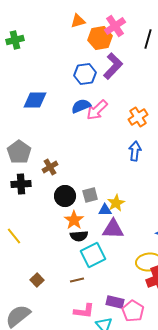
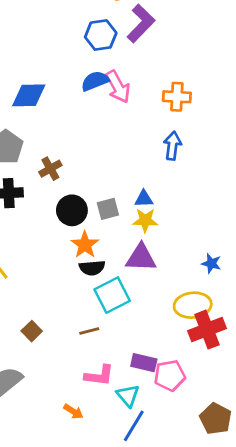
blue diamond: (35, 100) -> (29, 95), moved
pink arrow: (97, 110) -> (118, 87), turned -75
orange cross: (138, 117) -> (177, 97), turned 36
yellow star: (116, 203) -> (145, 220), turned 30
blue triangle: (105, 210) -> (144, 199), moved
pink pentagon: (133, 311) -> (170, 376), turned 30

